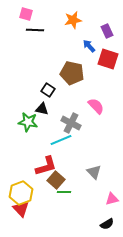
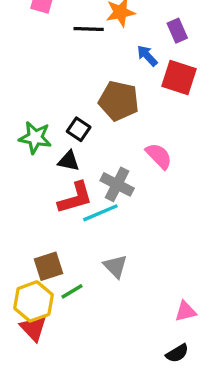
black line: (35, 30) -> (89, 29), moved
green star: (28, 122) -> (35, 138), moved
red L-shape: (46, 166) -> (75, 198), moved
gray triangle: (94, 172) -> (115, 266), moved
brown square: (56, 180) -> (49, 266), moved, turned 30
green line: (64, 192) -> (72, 291), moved, turned -32

